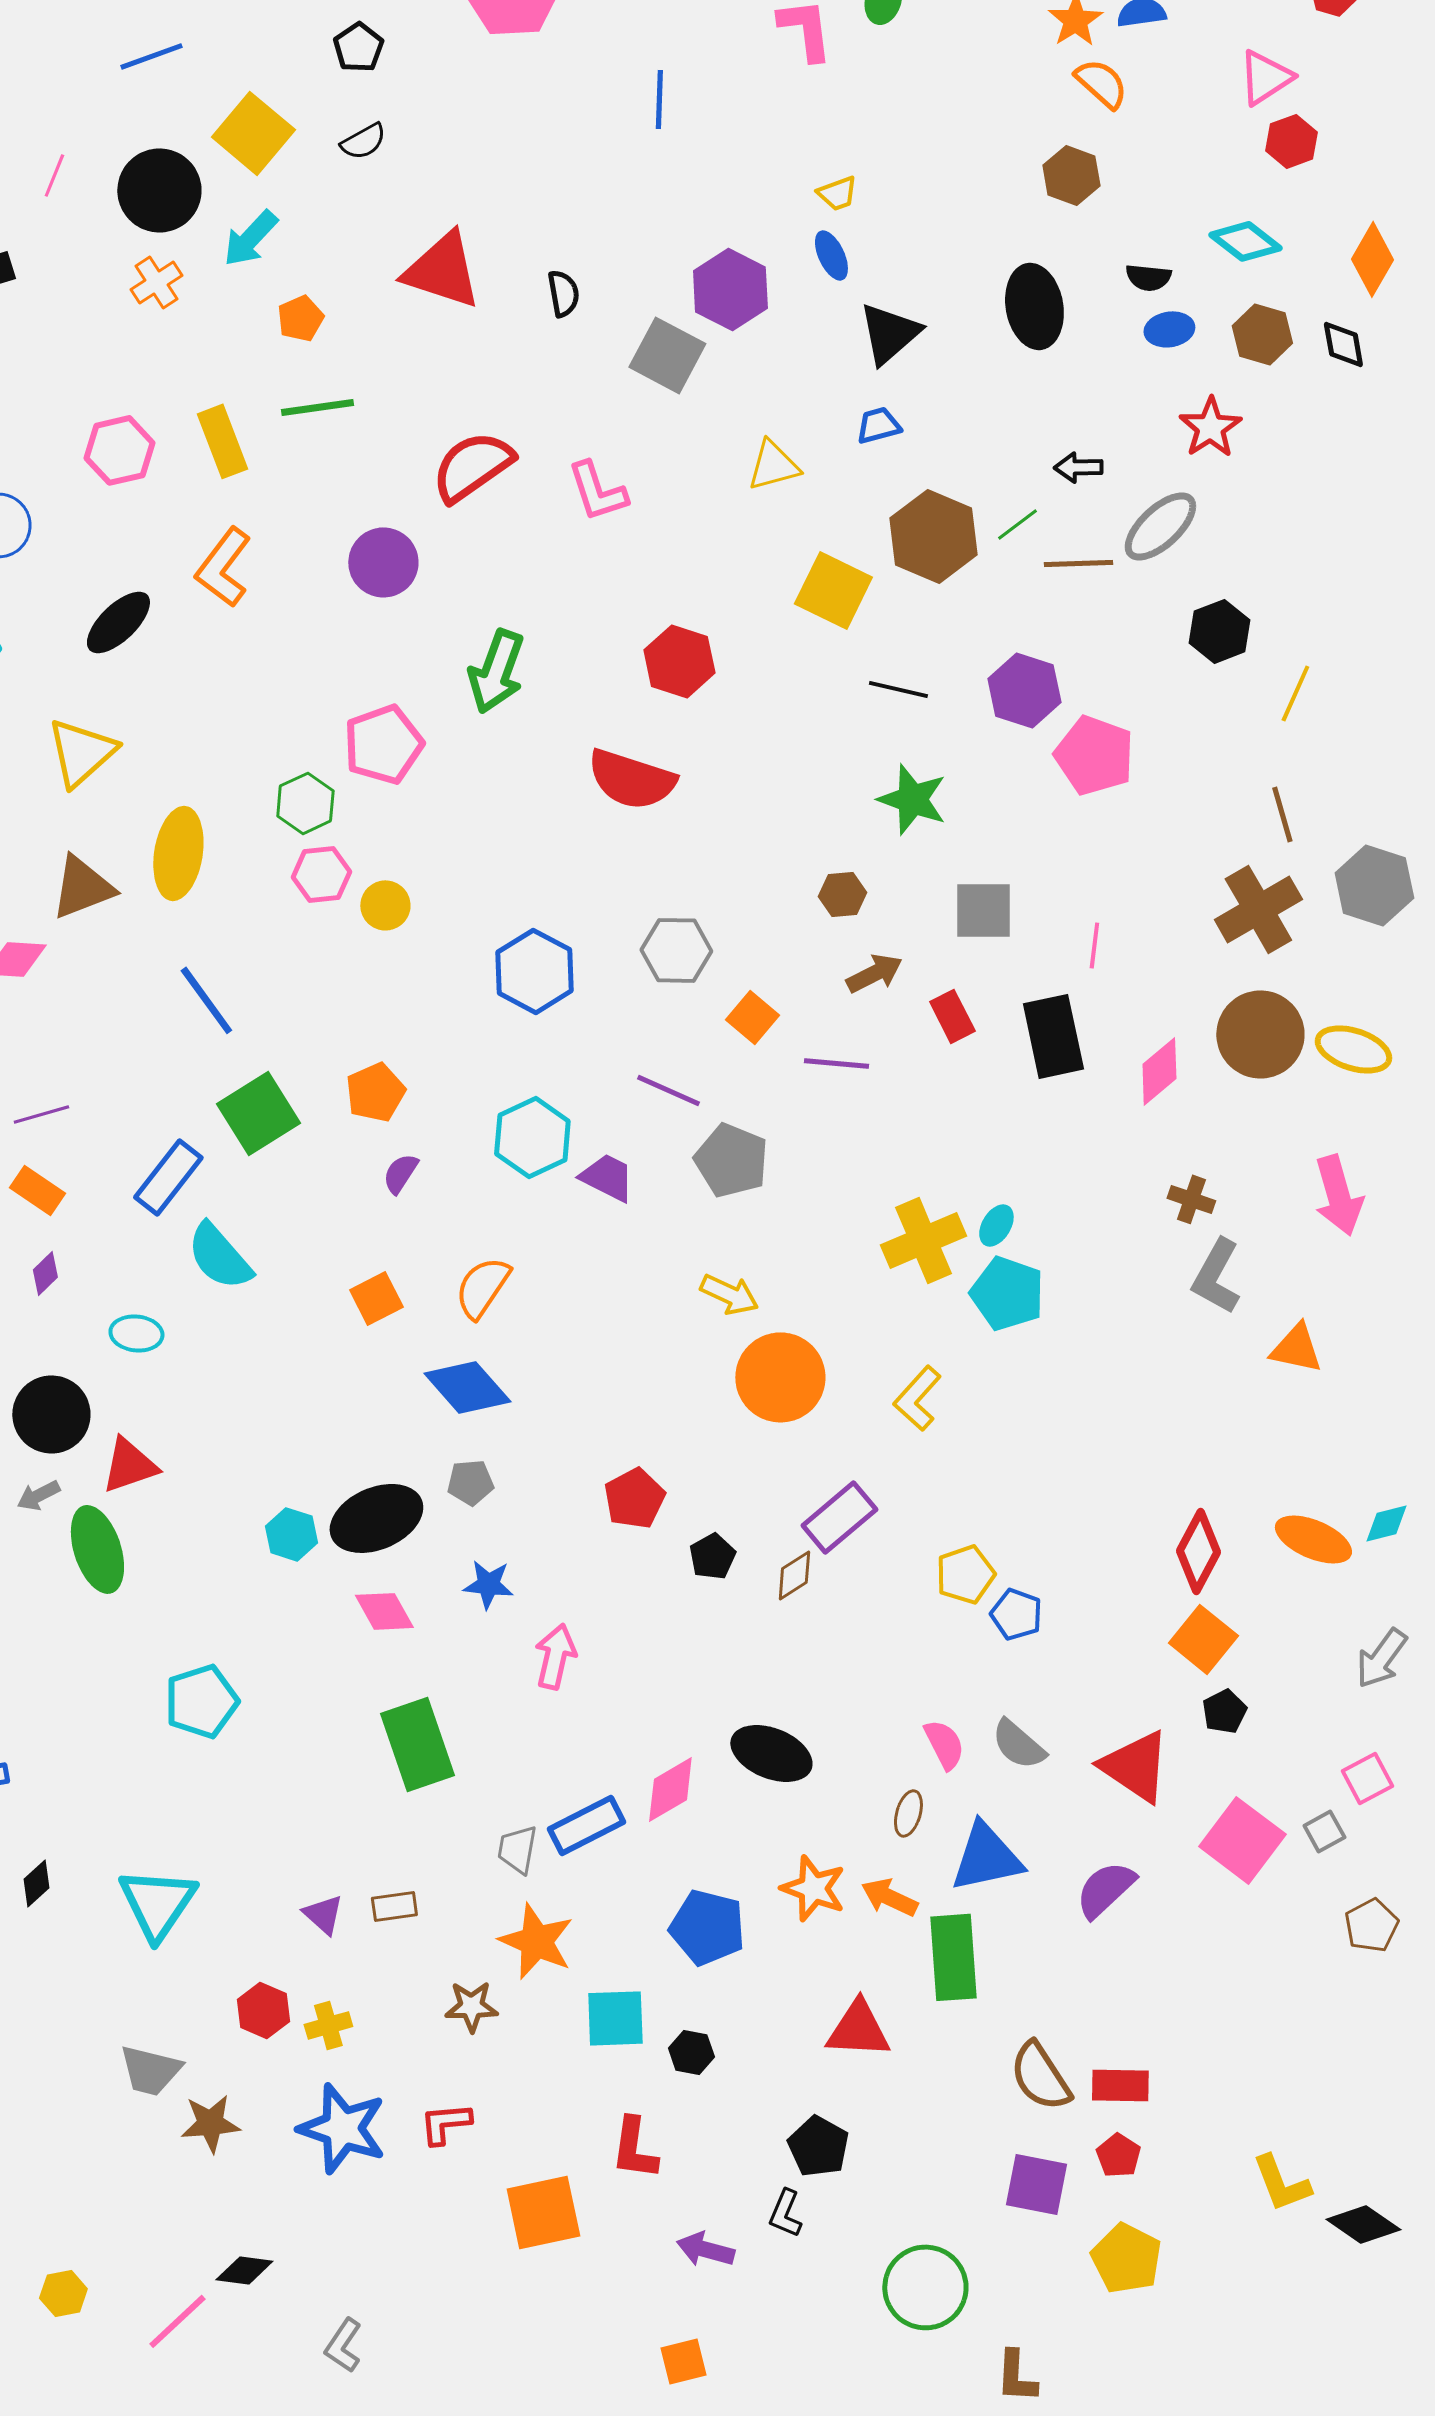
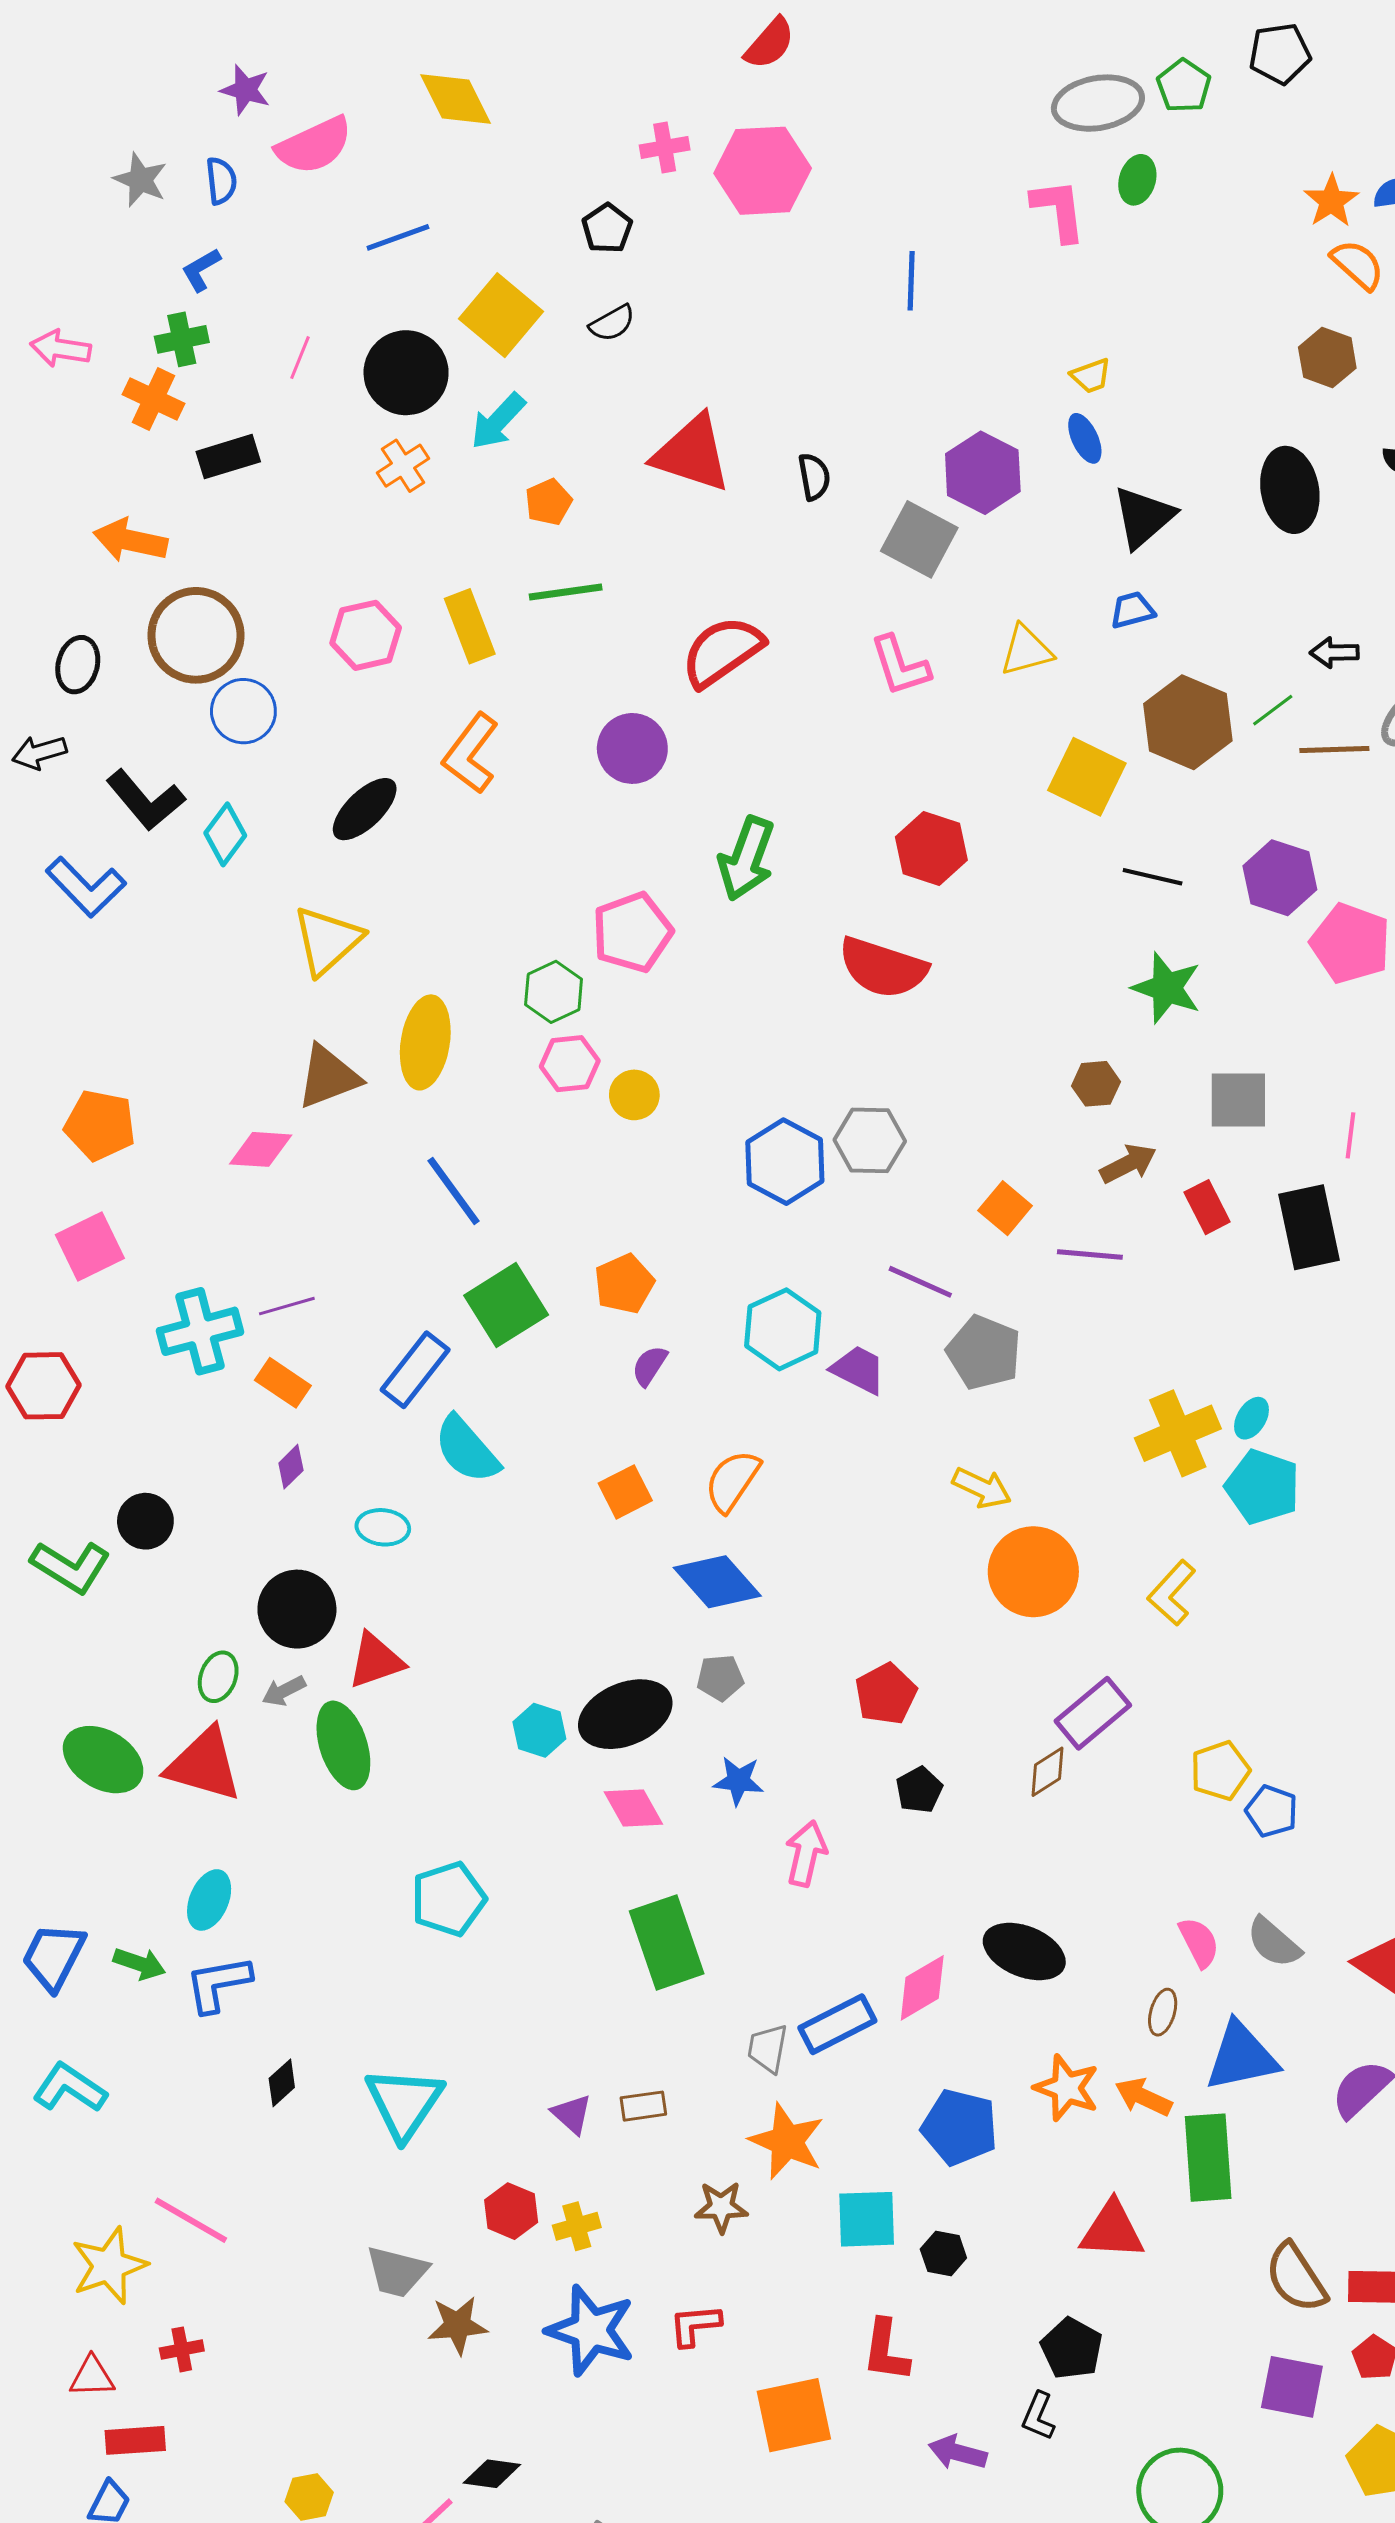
pink L-shape: (597, 491) -> (900, 666), moved
gray hexagon: (676, 950) -> (870, 1140), moved
black pentagon: (712, 1556) -> (919, 1790), moved

